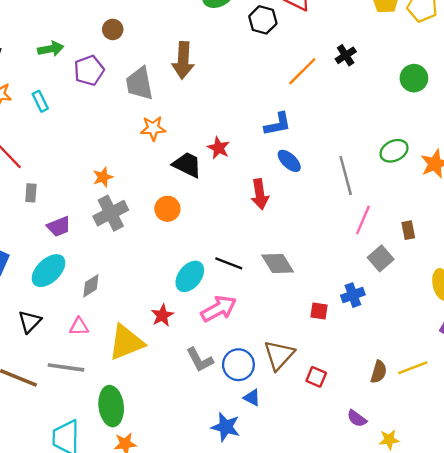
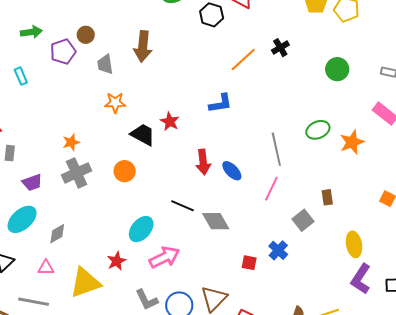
brown circle: (113, 29) -> (86, 35), moved
gray trapezoid: (139, 83) -> (105, 64), size x0.7
blue ellipse: (289, 161) -> (232, 171), moved
pink line: (363, 220) -> (271, 189), moved
black line: (229, 263) -> (182, 206), moved
blue cross: (353, 295) -> (278, 250), turned -30

